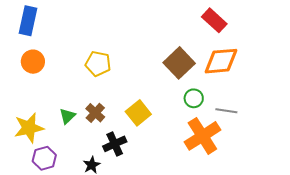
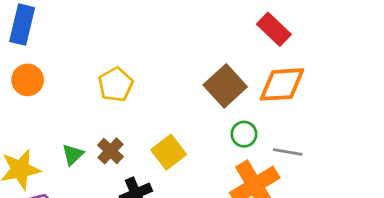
yellow pentagon: (98, 64) -> (116, 84), turned 30

